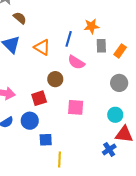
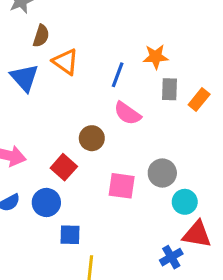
brown semicircle: (20, 18) -> (41, 36), turned 64
orange triangle: (42, 47) -> (66, 62), moved
gray circle: (119, 83) -> (162, 173), moved
red square: (39, 98) -> (64, 167), turned -35

